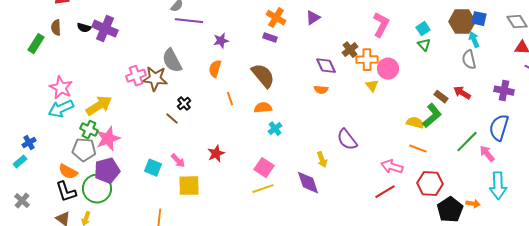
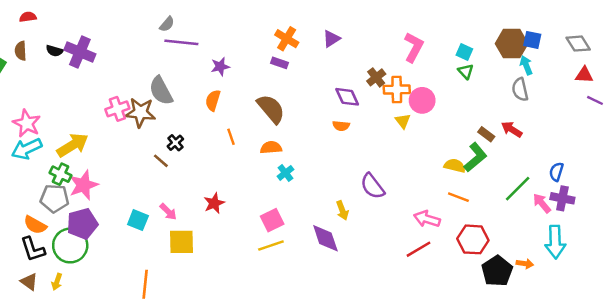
cyan square: (423, 29) -> (464, 52), turned -32
purple cross: (504, 91) -> (562, 198), moved
blue semicircle: (499, 128) -> (556, 172), size x0.6
pink square: (264, 168) -> (272, 220), turned 30

